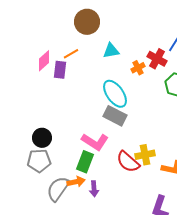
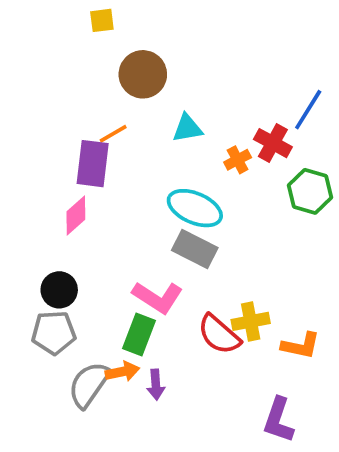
pink diamond: (44, 61) -> (76, 216), moved
purple rectangle: (60, 70) -> (93, 164), size x1.4
cyan ellipse: (115, 94) -> (195, 208), turned -32

